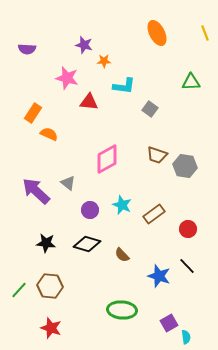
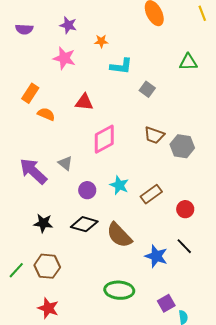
purple star: (84, 45) -> (68, 25), moved
red triangle: (89, 102) -> (84, 102), moved
brown semicircle: (122, 255) -> (119, 235), size x1.8

